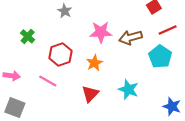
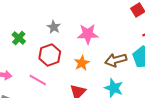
gray star: (65, 11) -> (54, 27), moved
brown arrow: (131, 37) -> (116, 60), moved

